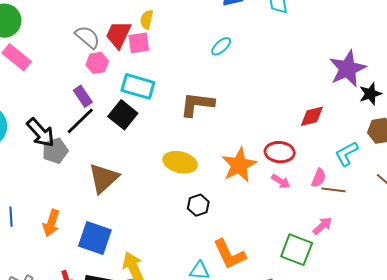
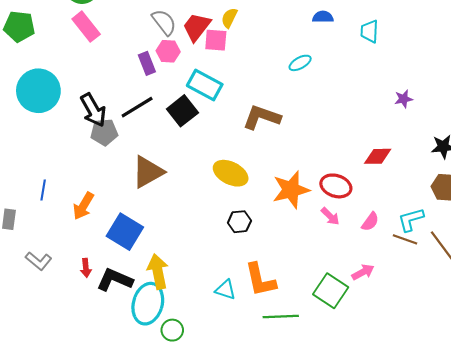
purple star: (348, 69) -> (403, 99), moved, size x0.5
purple rectangle: (83, 96) -> (147, 63), moved
cyan L-shape: (347, 154) -> (411, 220), moved
brown line: (333, 190) -> (405, 239), moved

